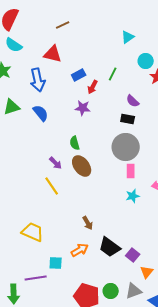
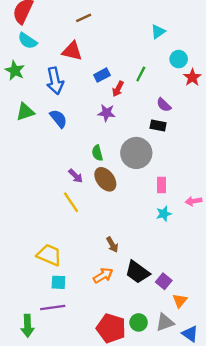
gray circle: (126, 147) -> (136, 153), moved
cyan square: (56, 263) -> (58, 282), moved

